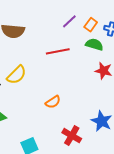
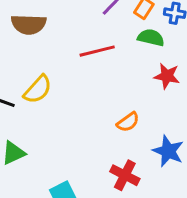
orange semicircle: (53, 102) -> (128, 122), moved

